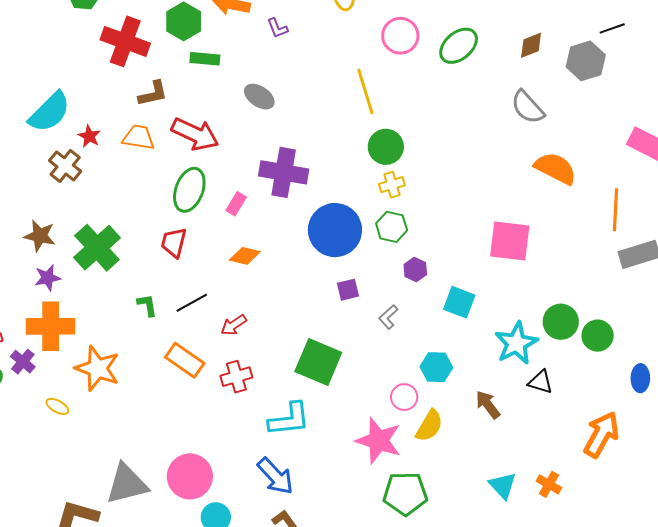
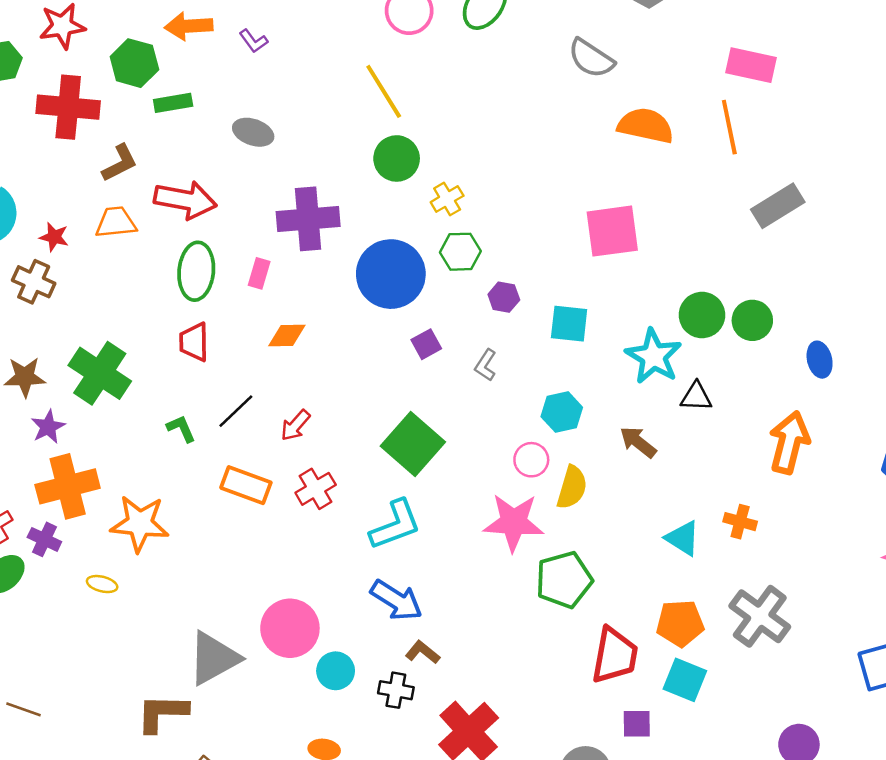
green circle: (386, 147) -> (397, 158), moved
orange line: (616, 210) -> (729, 127), moved
green square: (318, 362) -> (413, 444), turned 33

